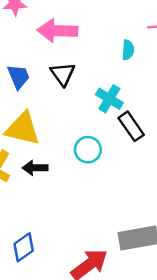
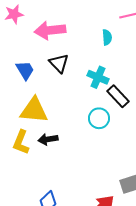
cyan circle: (88, 150) -> (99, 118), moved

